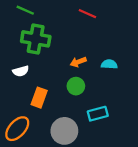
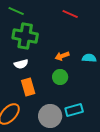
white semicircle: (21, 71) -> (21, 64), moved
orange rectangle: (39, 98) -> (28, 87), turned -36
cyan rectangle: (98, 114) -> (74, 110), moved

